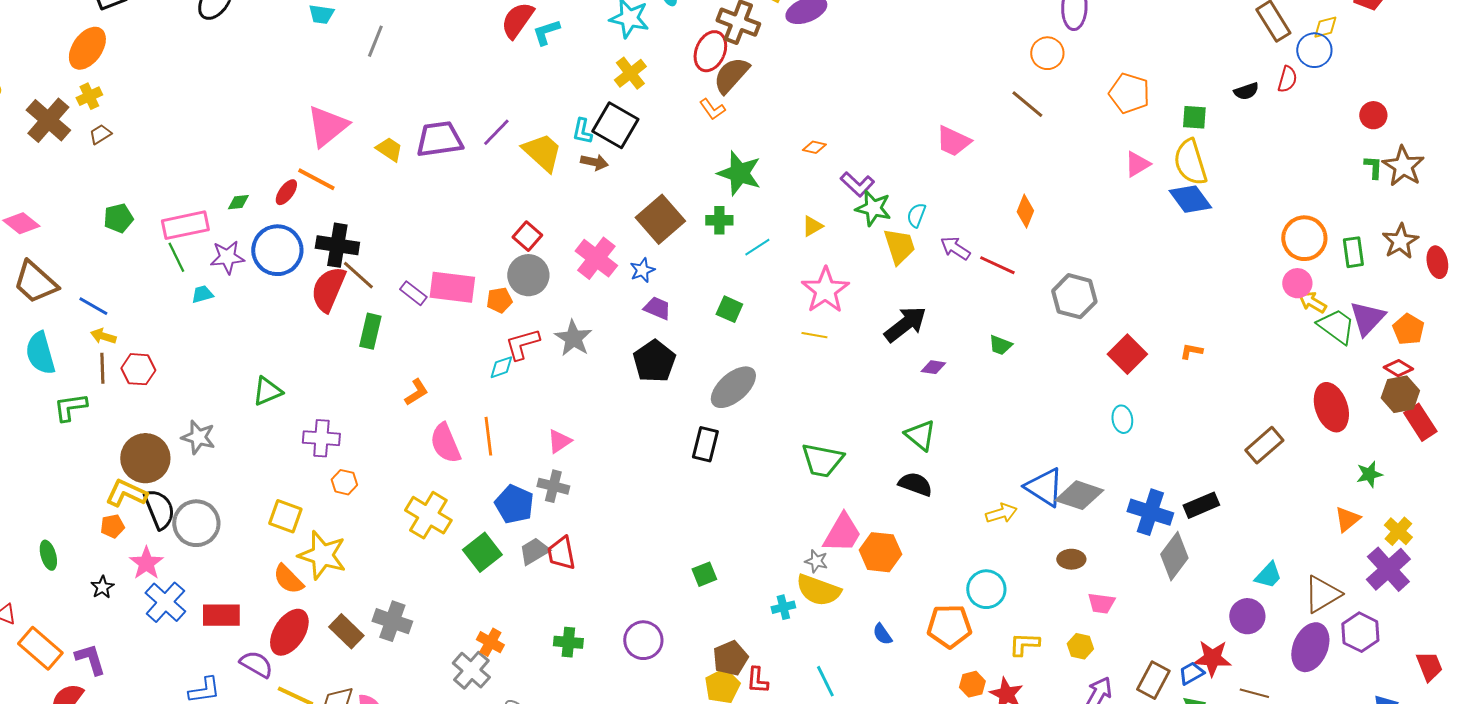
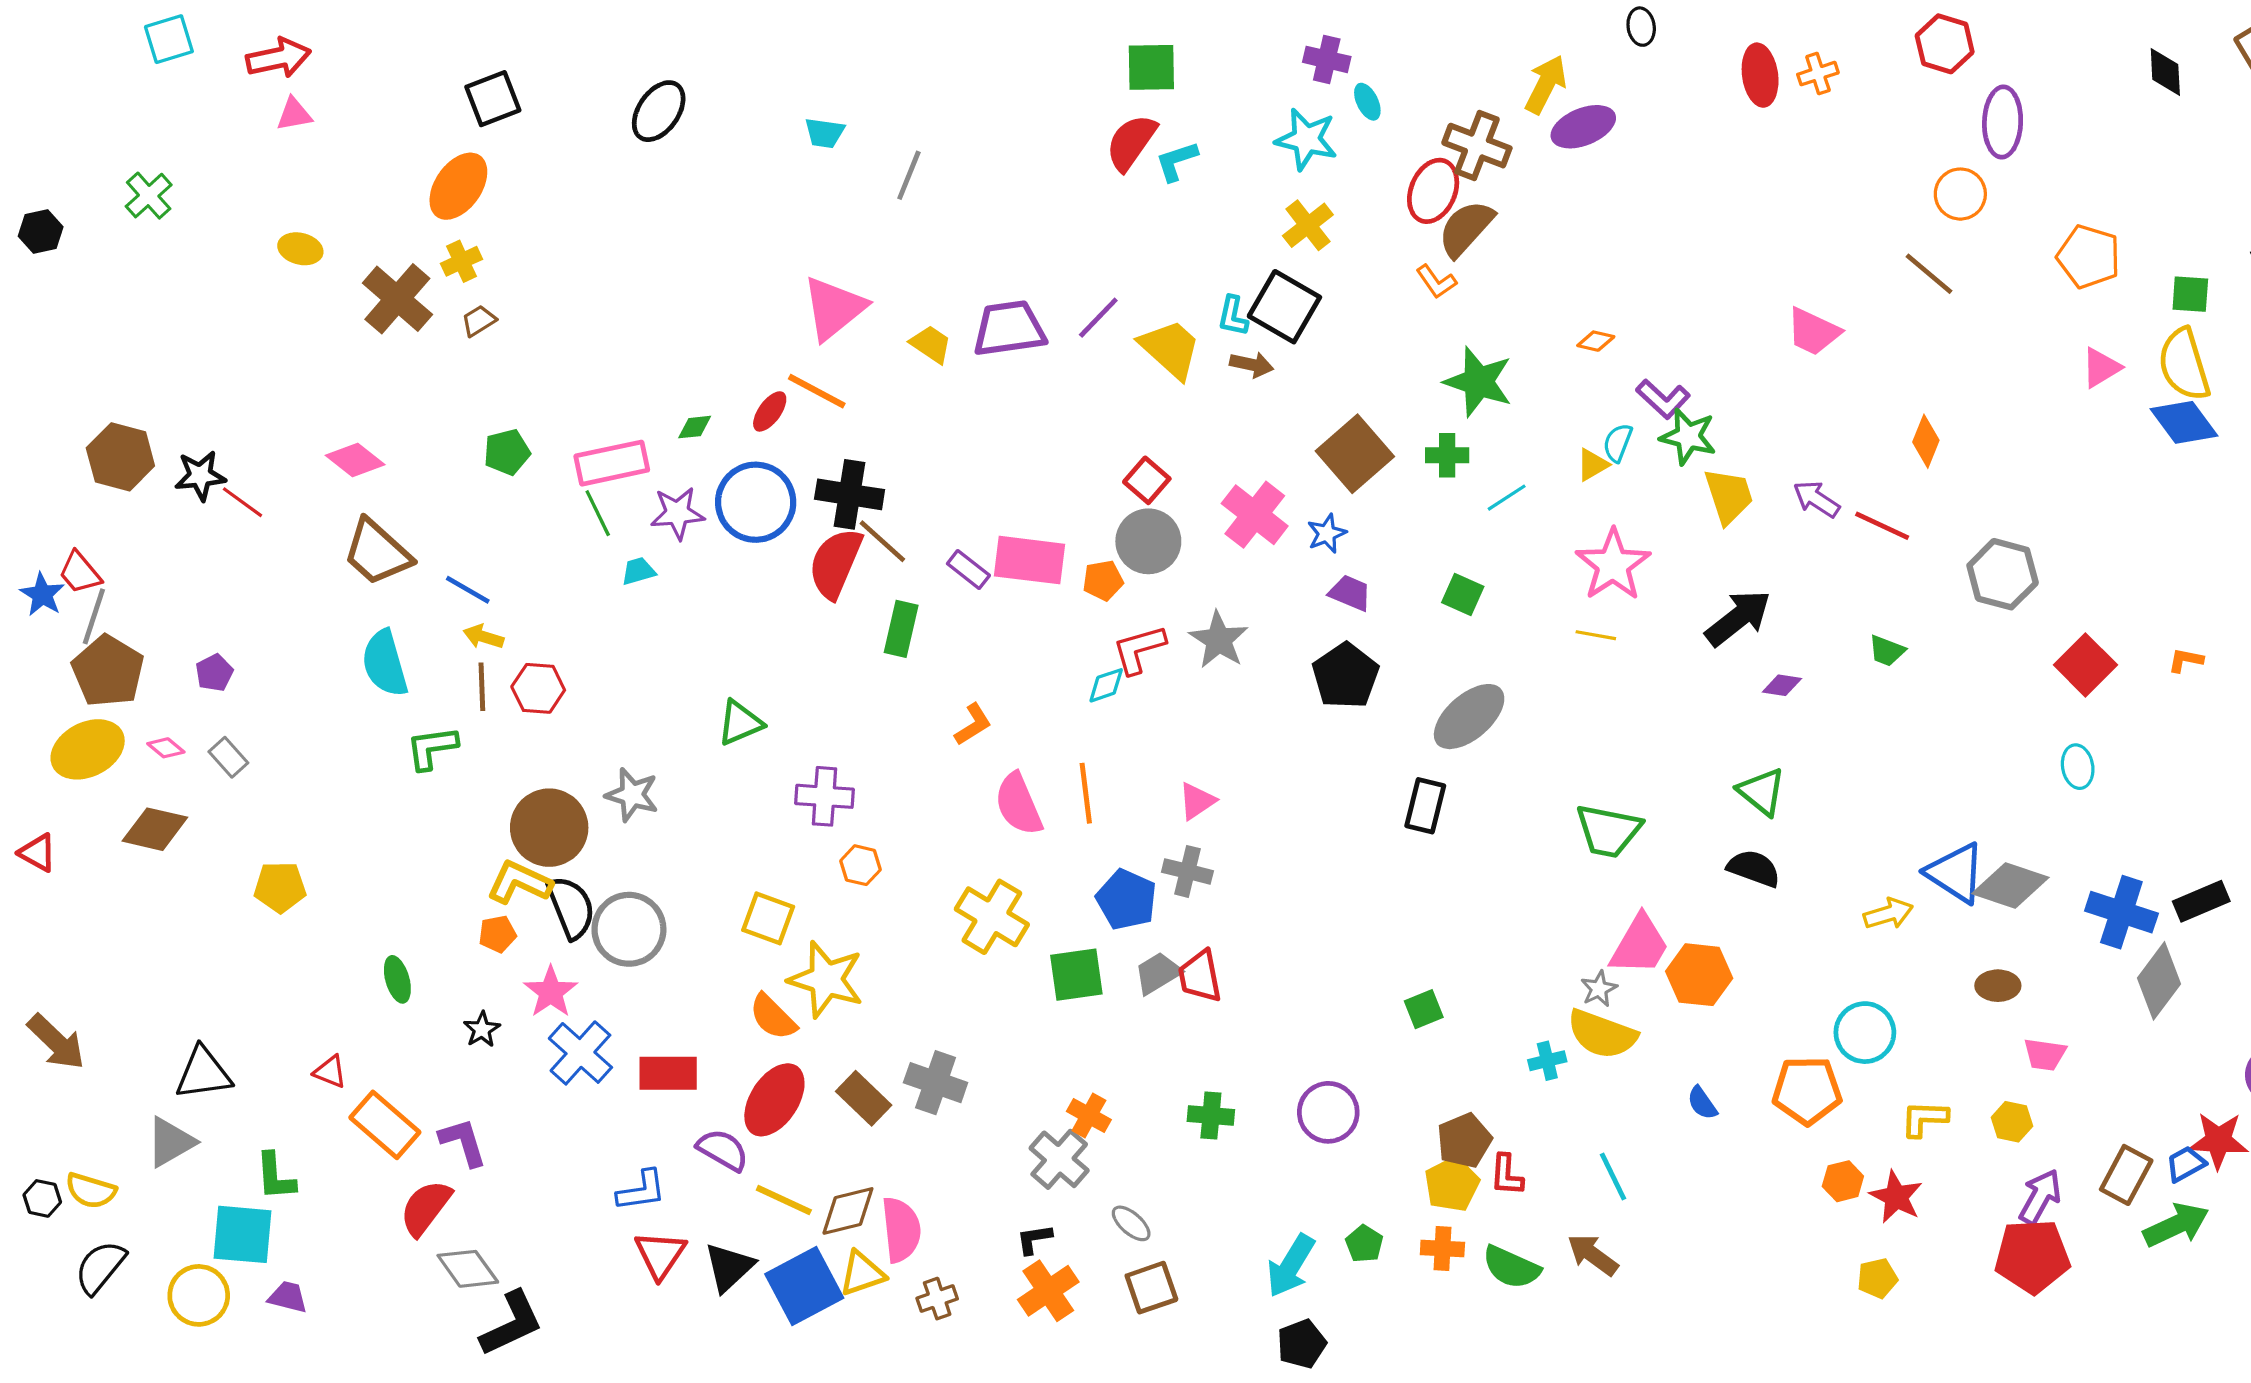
cyan semicircle: (916, 215) -> (1618, 443), moved
green square: (482, 552) -> (1076, 975), turned 30
gray star: (816, 561) -> (1599, 989), turned 30

